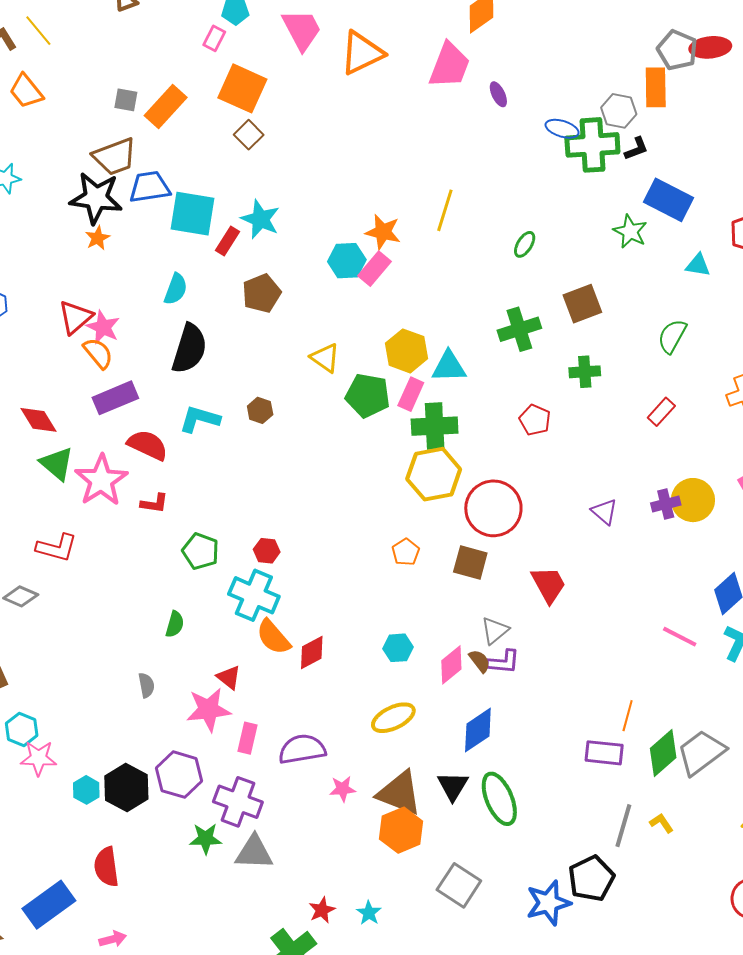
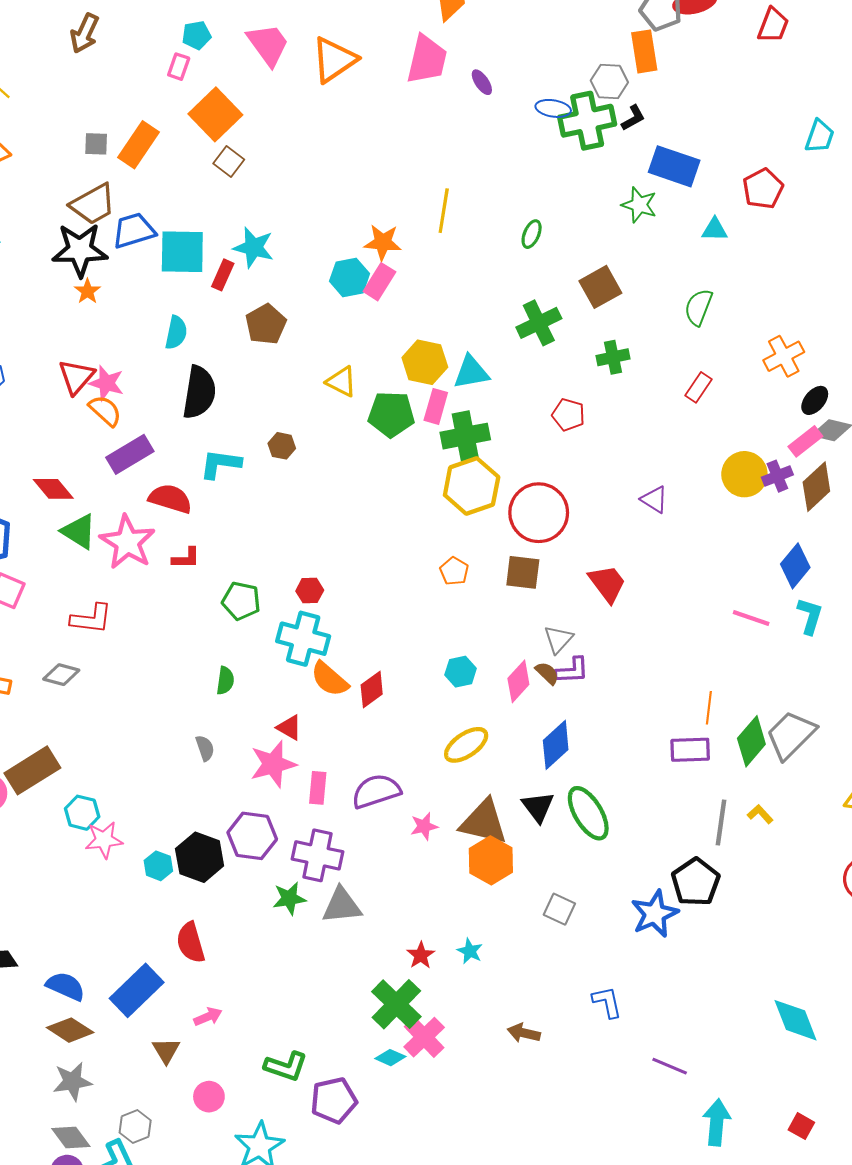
orange square: (242, 88) -> (215, 114), turned 30
purple cross: (666, 504) -> (777, 476), moved
gray square: (459, 885) -> (559, 909), size x0.7

